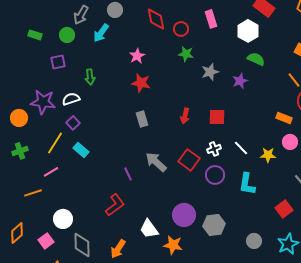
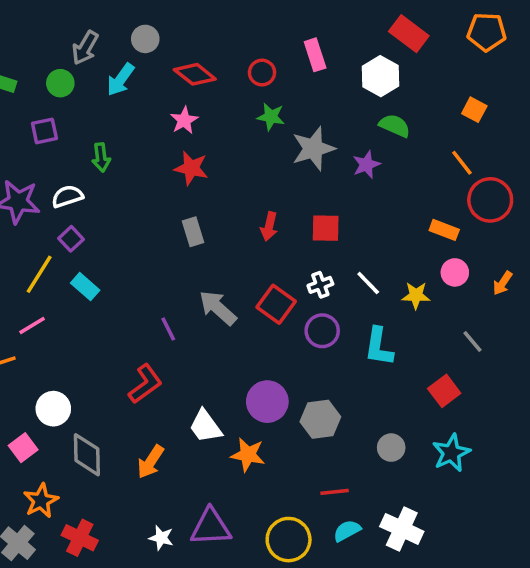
red diamond: (156, 19) -> (195, 74), moved, turned -40
gray star: (210, 72) -> (313, 149), size x1.4

